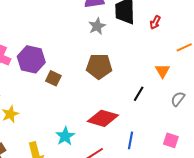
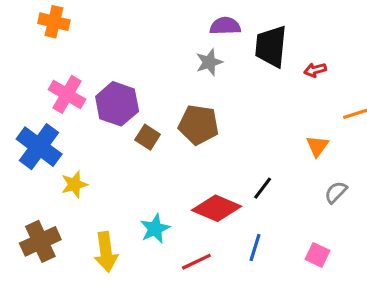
red arrow: (155, 22) -> (315, 70), turned 40
gray star: (97, 26) -> (209, 62), moved
brown pentagon: (99, 66) -> (199, 125), moved
black line: (139, 94) -> (263, 188), moved

